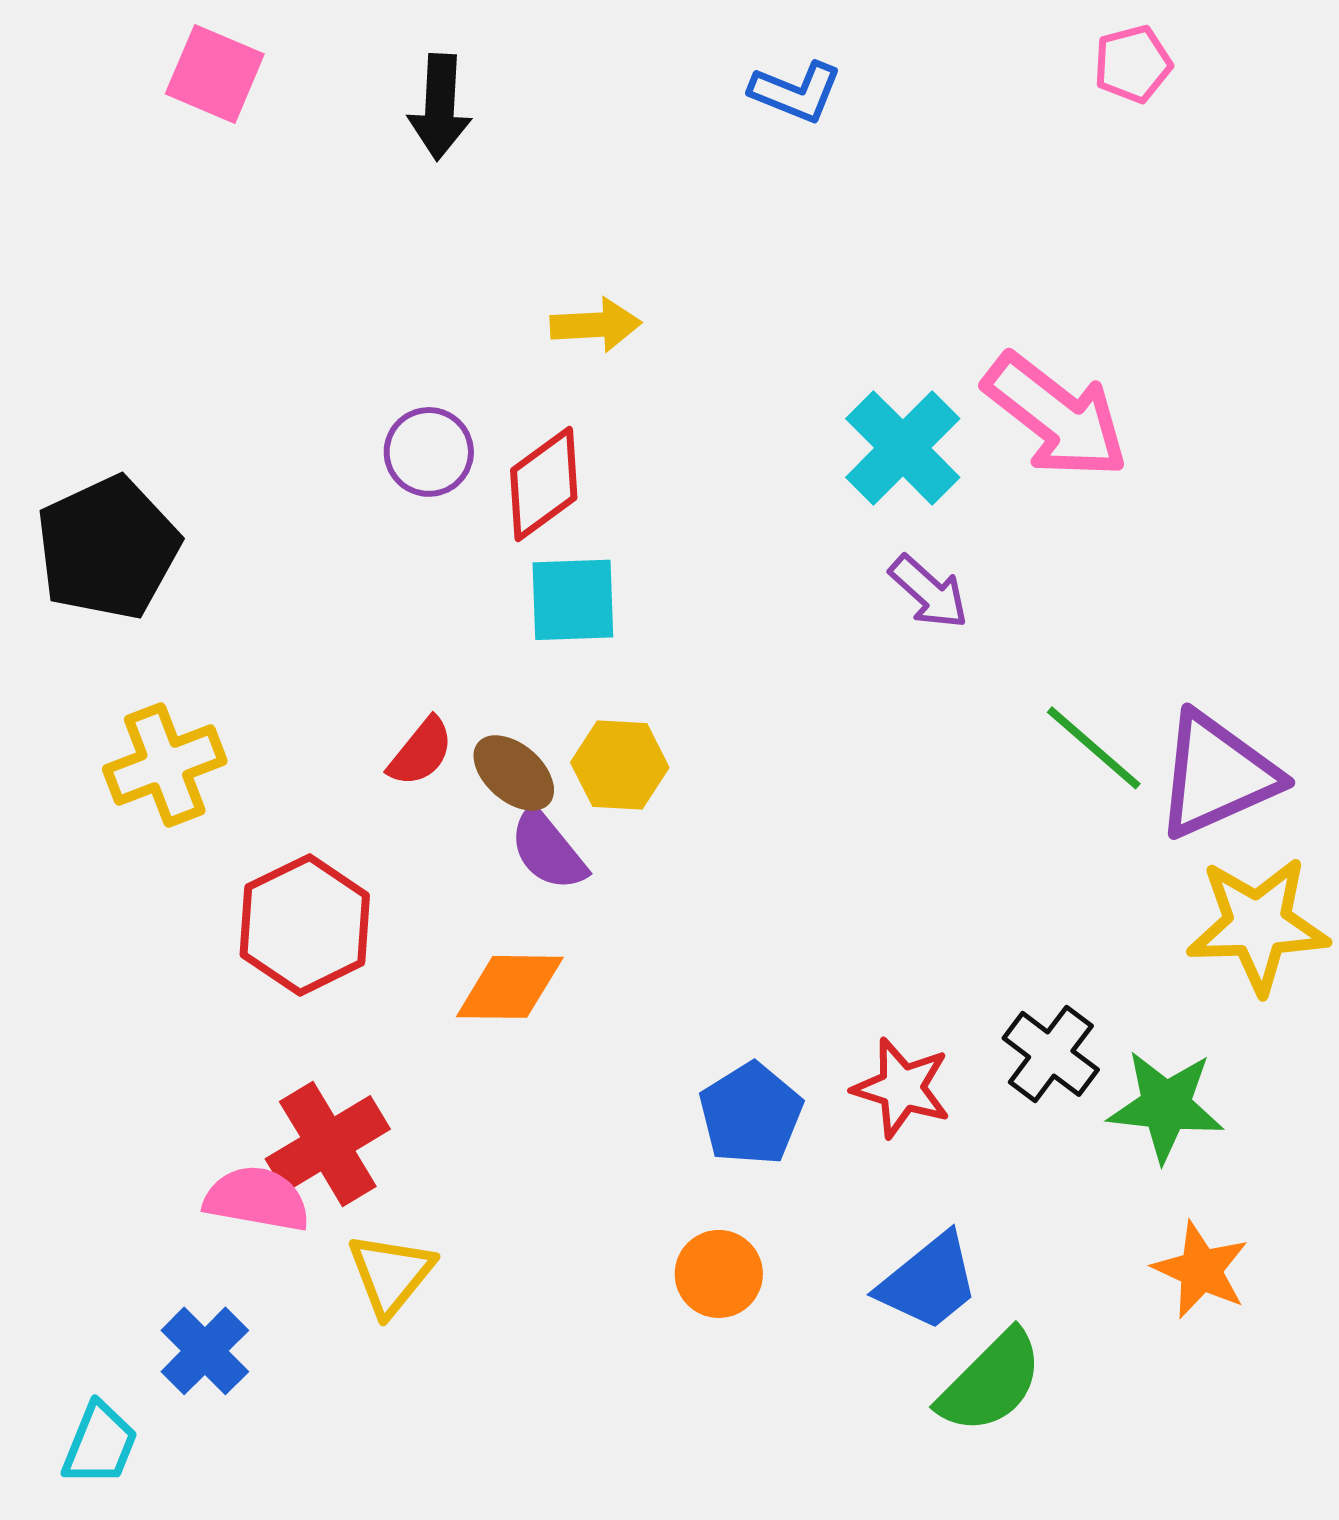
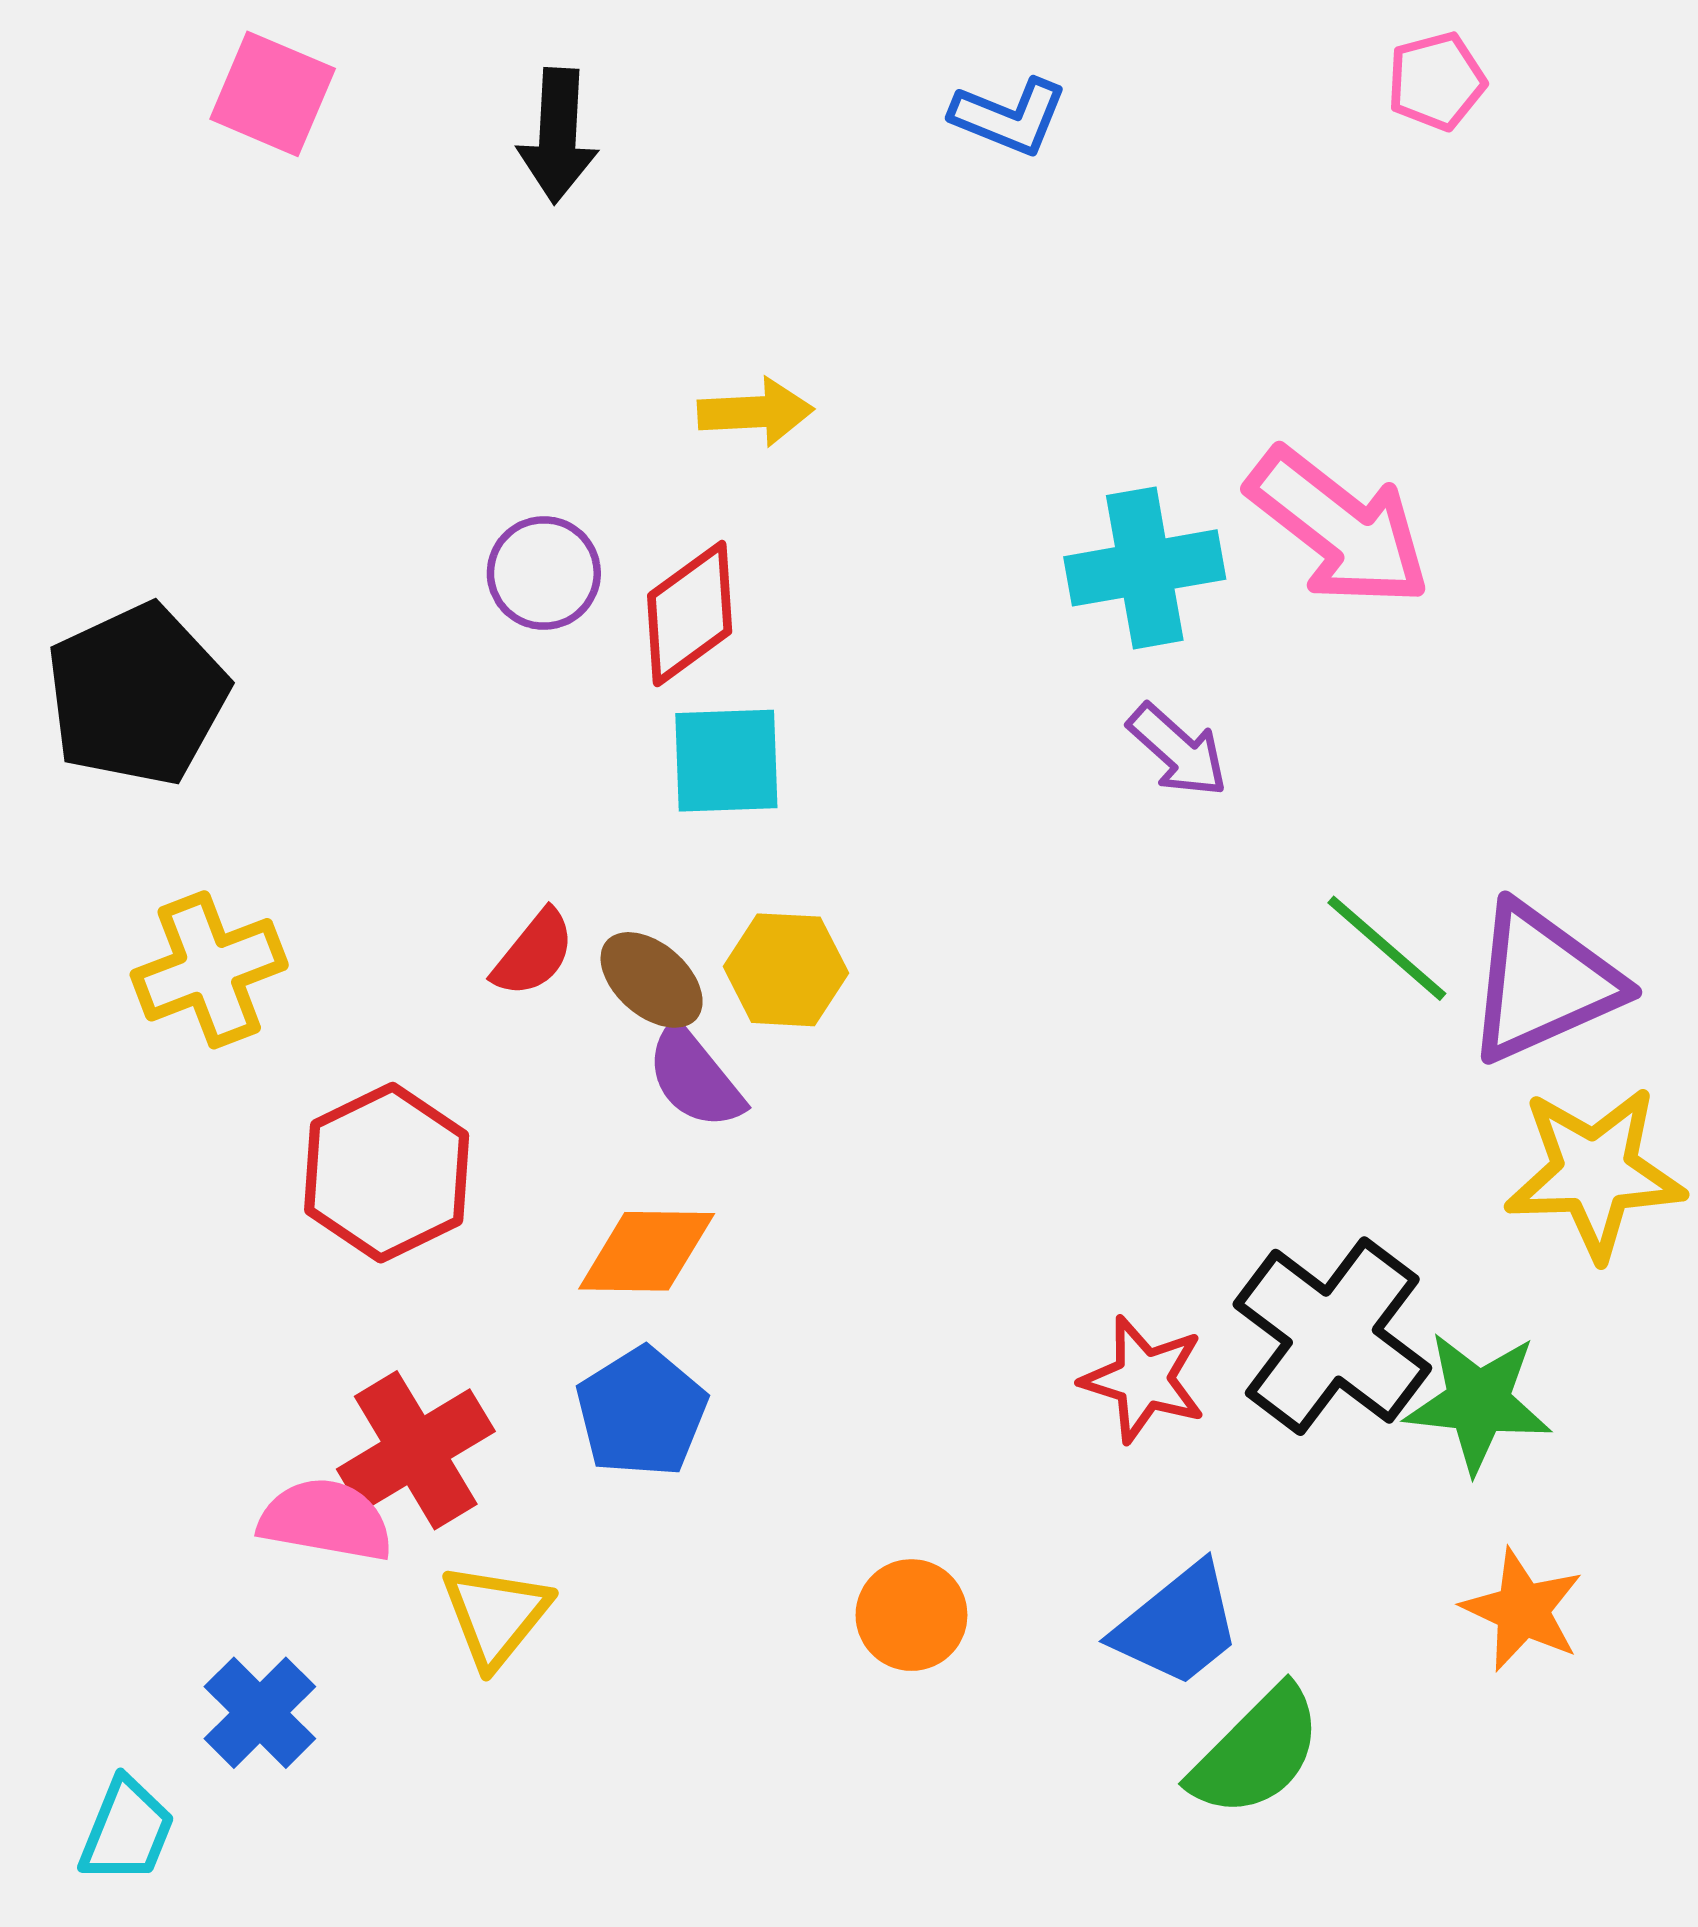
cyan cross: (903, 448) -> (1145, 568), turned 35
black cross: (1051, 1054) -> (1332, 1336), size x1.6
blue pentagon: (751, 1114) -> (641, 1412), moved

